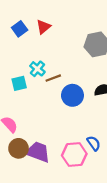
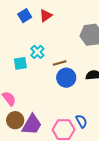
brown line: (53, 78) -> (60, 63), moved
purple trapezoid: (38, 152) -> (32, 125), turned 95

